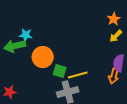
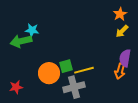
orange circle: (43, 57) -> (49, 73), moved
green square: (60, 71) -> (66, 66), turned -32

